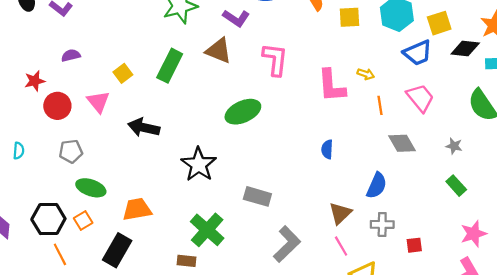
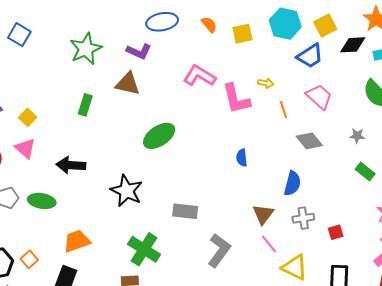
pink L-shape: (275, 59) -> (200, 76), moved, turned -56
green rectangle: (170, 66) -> (85, 105), size x0.7
yellow square: (123, 73) -> (28, 117), moved
green ellipse: (91, 188) -> (42, 201), moved

